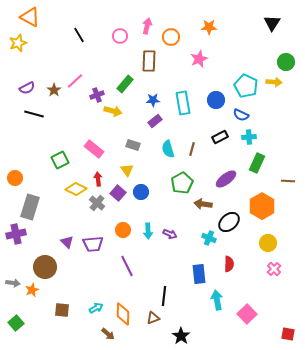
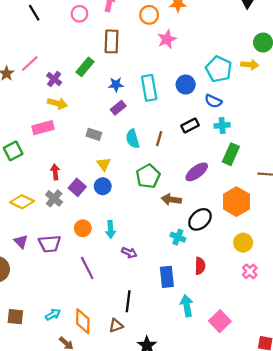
orange circle: (171, 37) -> (149, 15), moved
purple cross: (97, 95) -> (54, 79), turned -32
yellow arrow: (113, 111) -> (57, 103), moved
pink rectangle: (94, 149) -> (43, 128), moved, turned -54
yellow triangle: (127, 170) -> (104, 164), moved
yellow diamond: (76, 189) -> (22, 202), moved
purple arrow: (170, 234) -> (129, 253), moved

